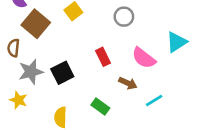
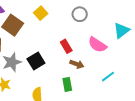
brown arrow: (128, 83) -> (77, 64), moved
green rectangle: (100, 106) -> (67, 84), turned 48

